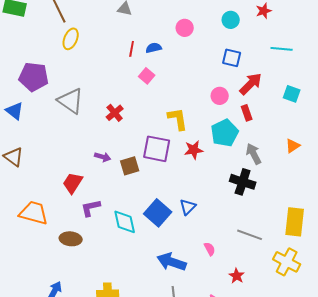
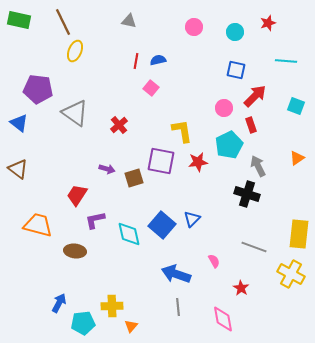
pink circle: (185, 28) -> (194, 27), moved

